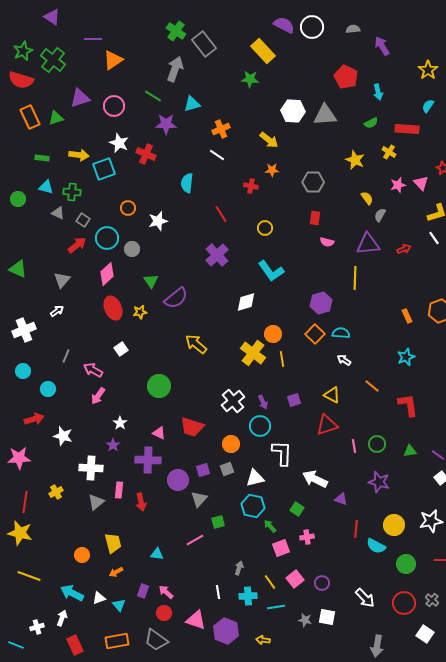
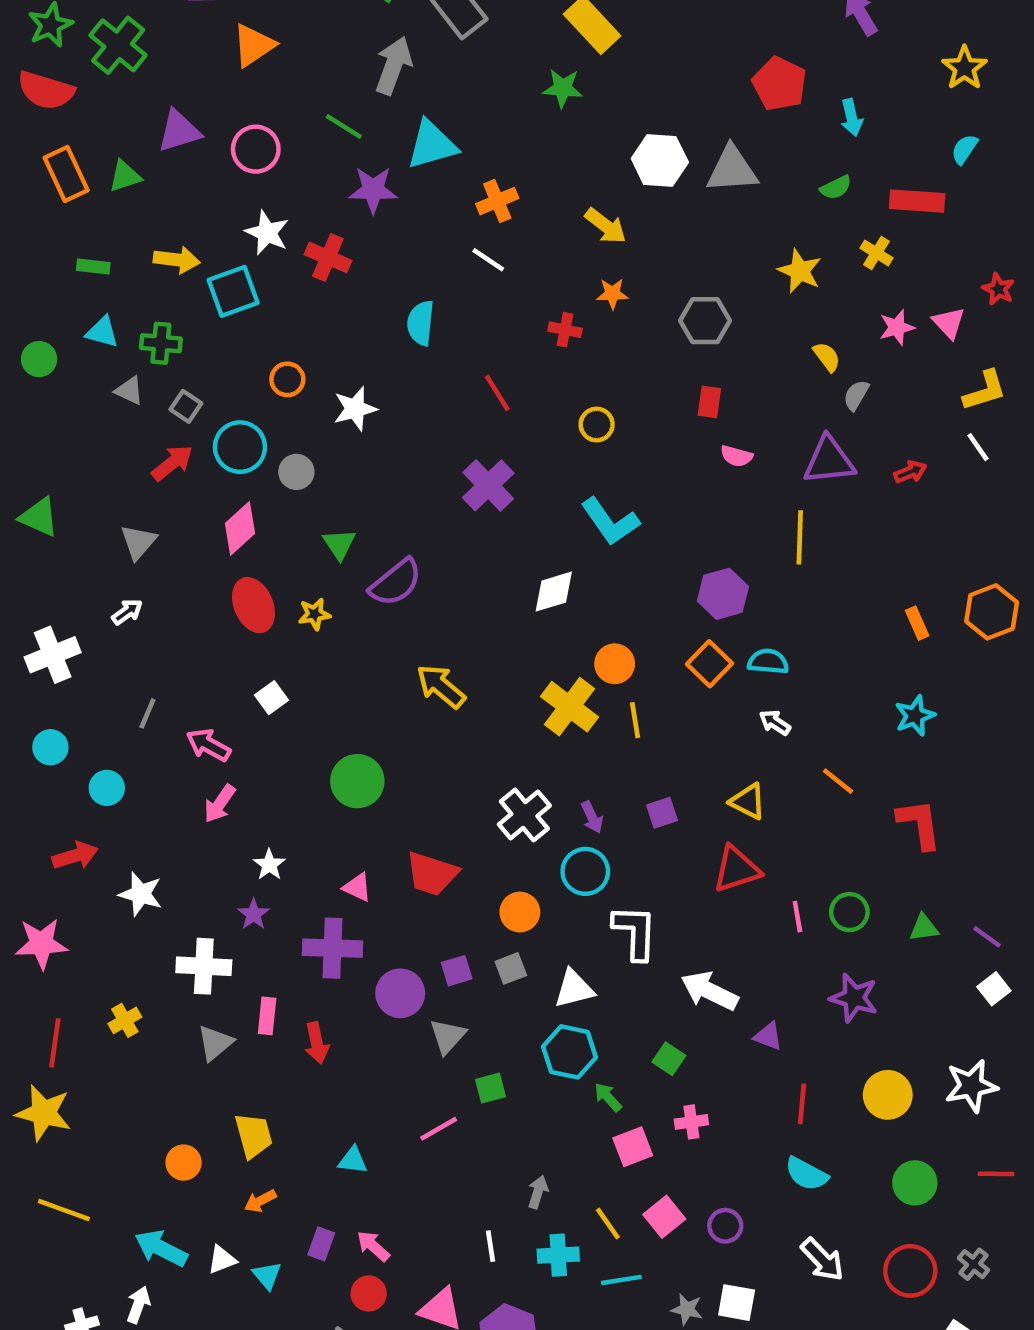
cyan triangle: (192, 104) -> (432, 145), size x1.4
cyan semicircle: (376, 546) -> (806, 1174), moved

